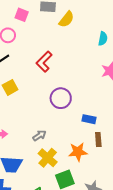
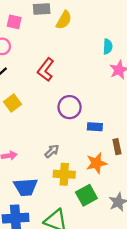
cyan semicircle: (103, 39) -> (108, 47), moved
blue rectangle: (89, 119) -> (95, 127), moved
yellow cross: (48, 158) -> (64, 174), turned -30

